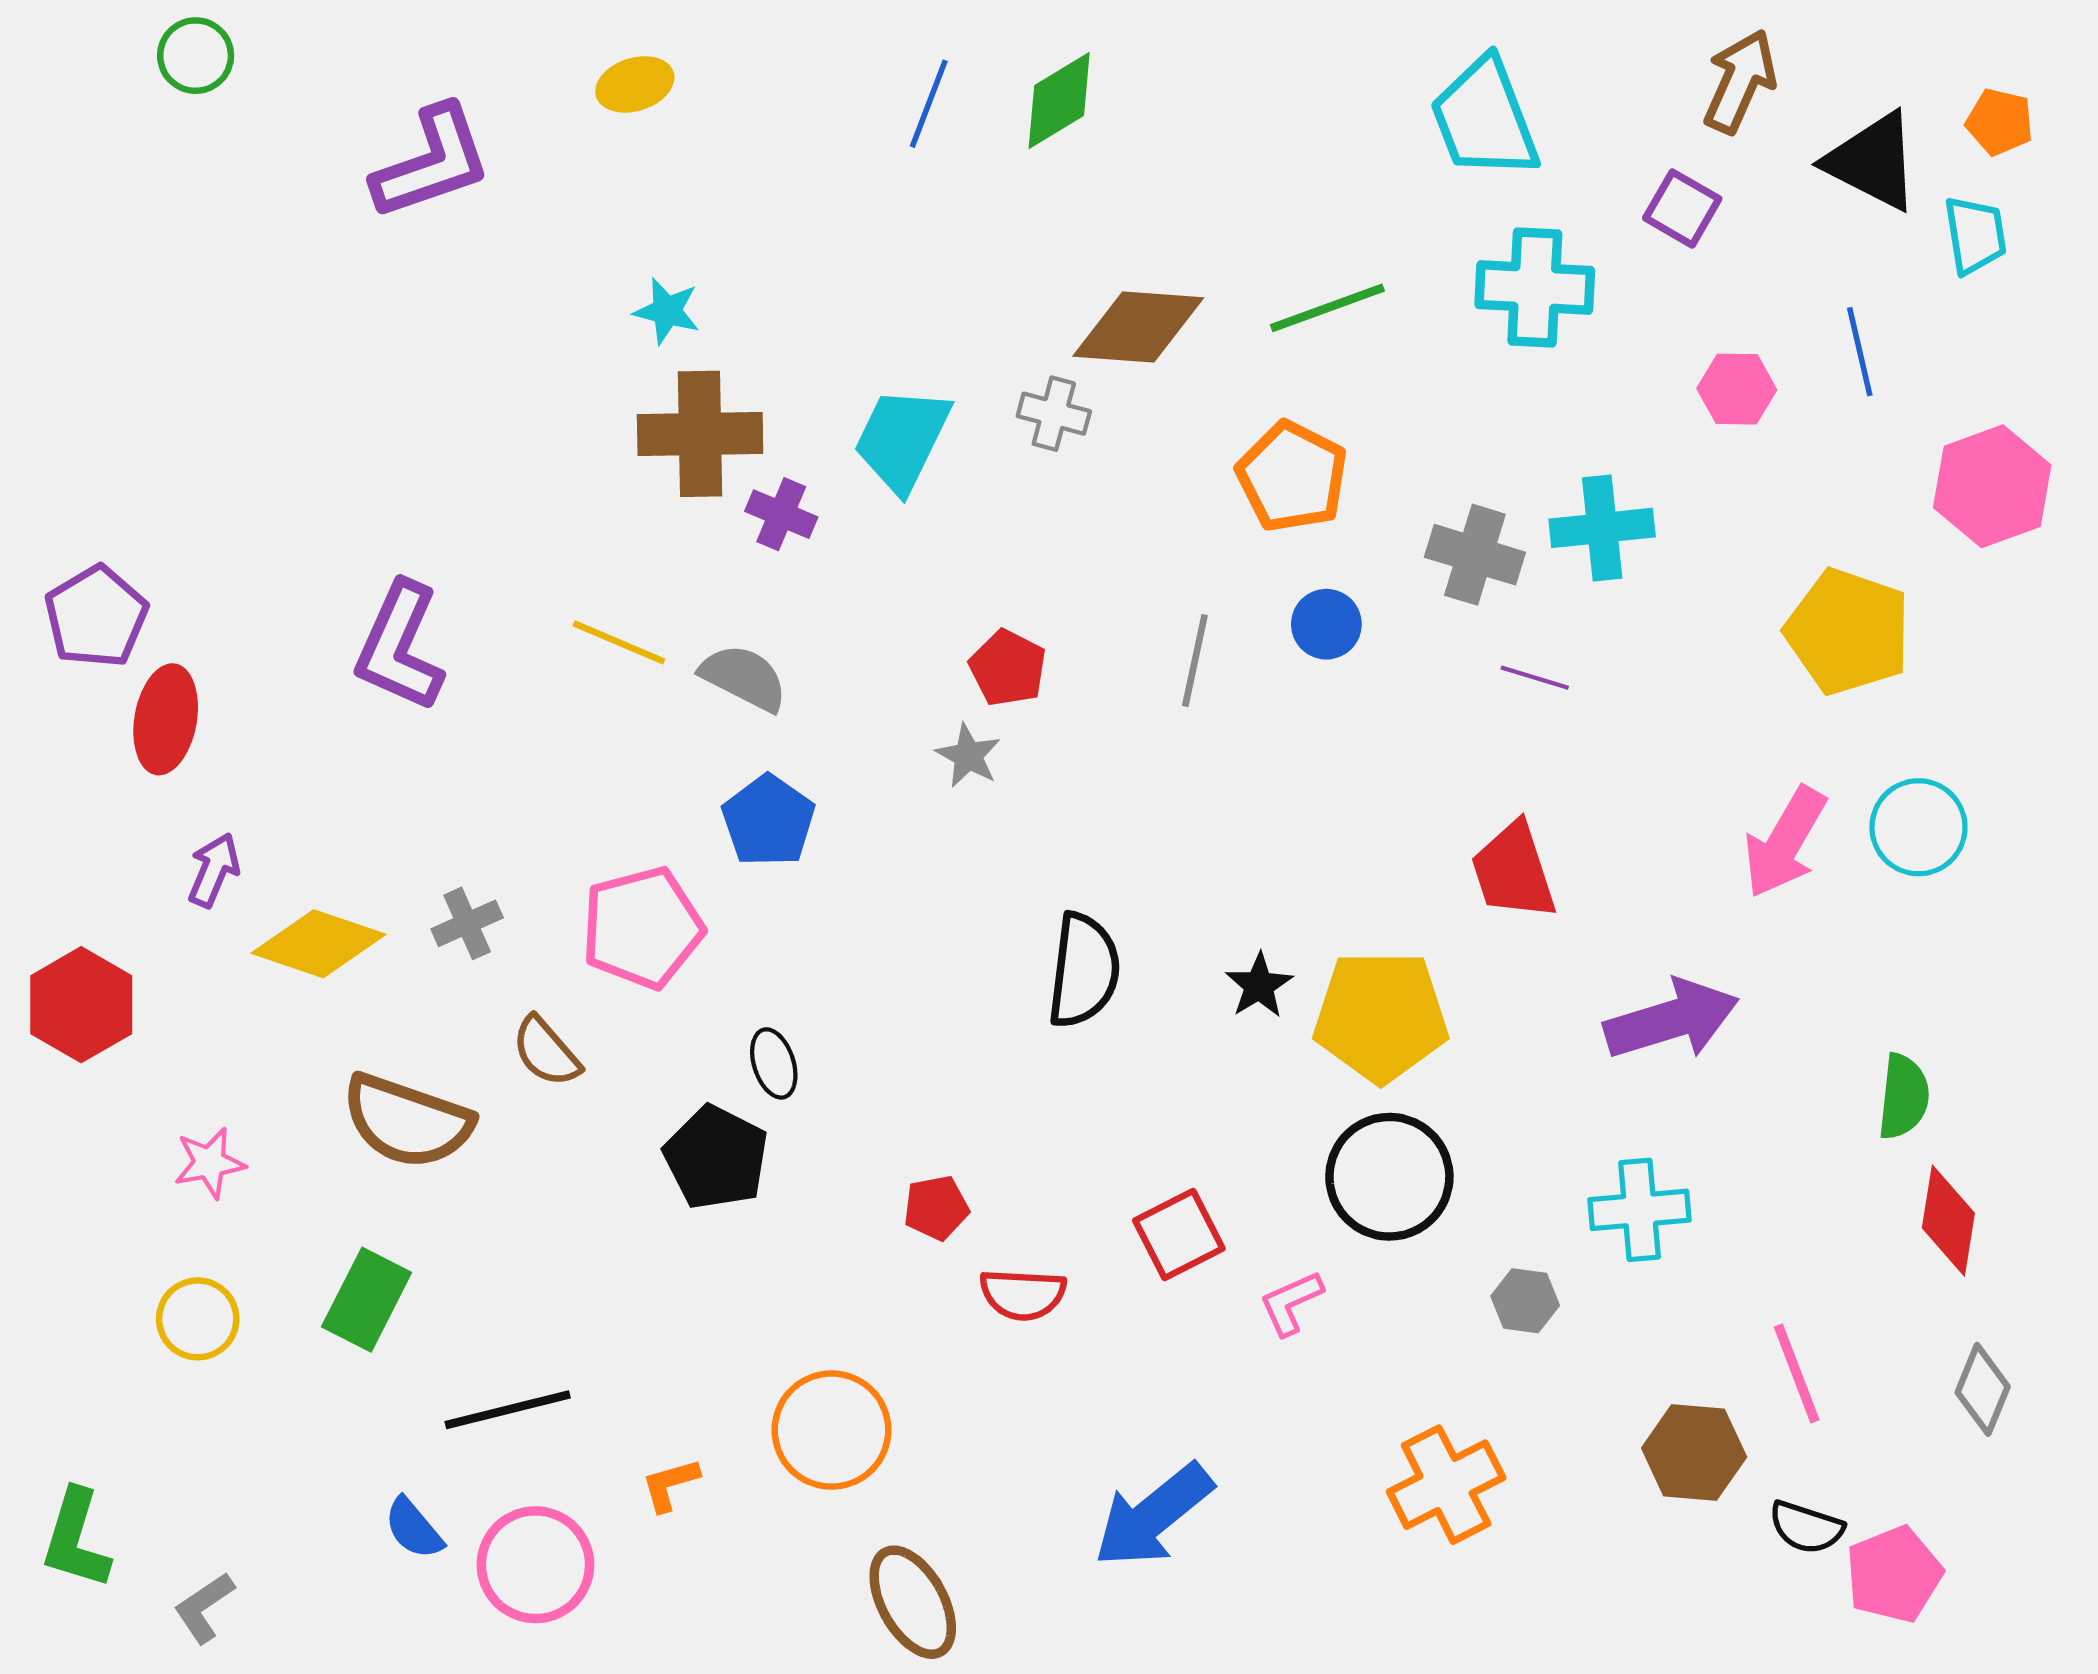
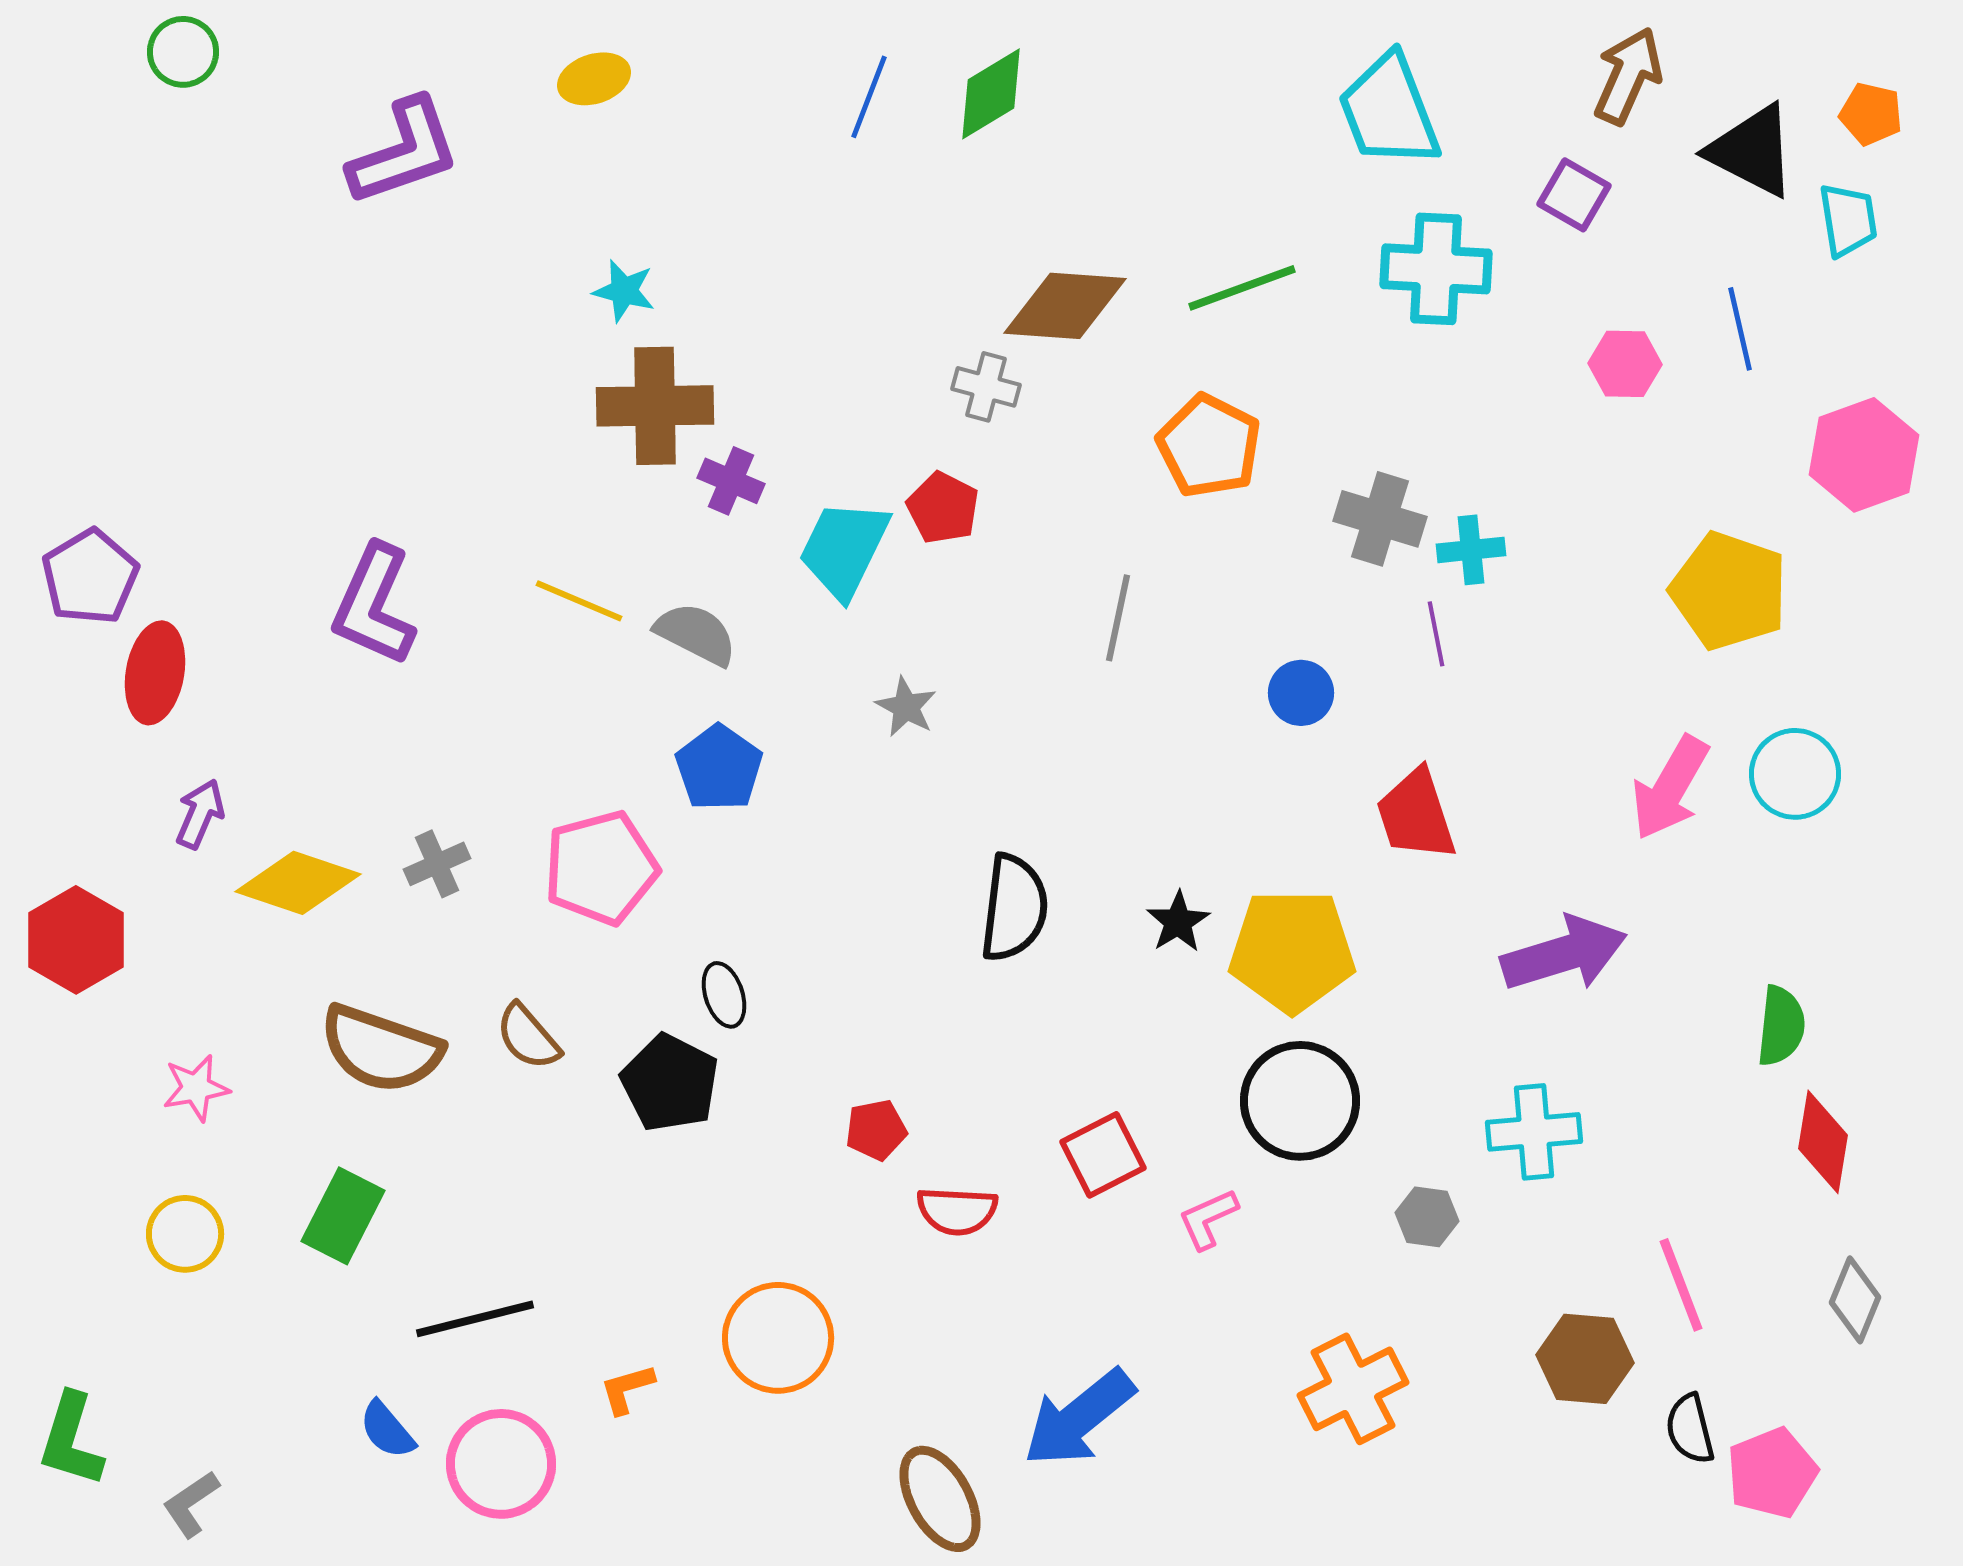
cyan trapezoid: (902, 439) -> (844, 549), moved
cyan cross: (1602, 528) -> (1471, 550), moved, size x0.7
blue circle: (1326, 624) -> (1301, 693), moved
red pentagon: (1008, 668) -> (943, 508), moved
purple line: (1535, 678) -> (1436, 634), turned 62
brown semicircle: (546, 1052) -> (528, 1037), moved
black semicircle: (1806, 1527) -> (1690, 1429), turned 58
brown ellipse: (913, 1602) -> (940, 1499), moved

